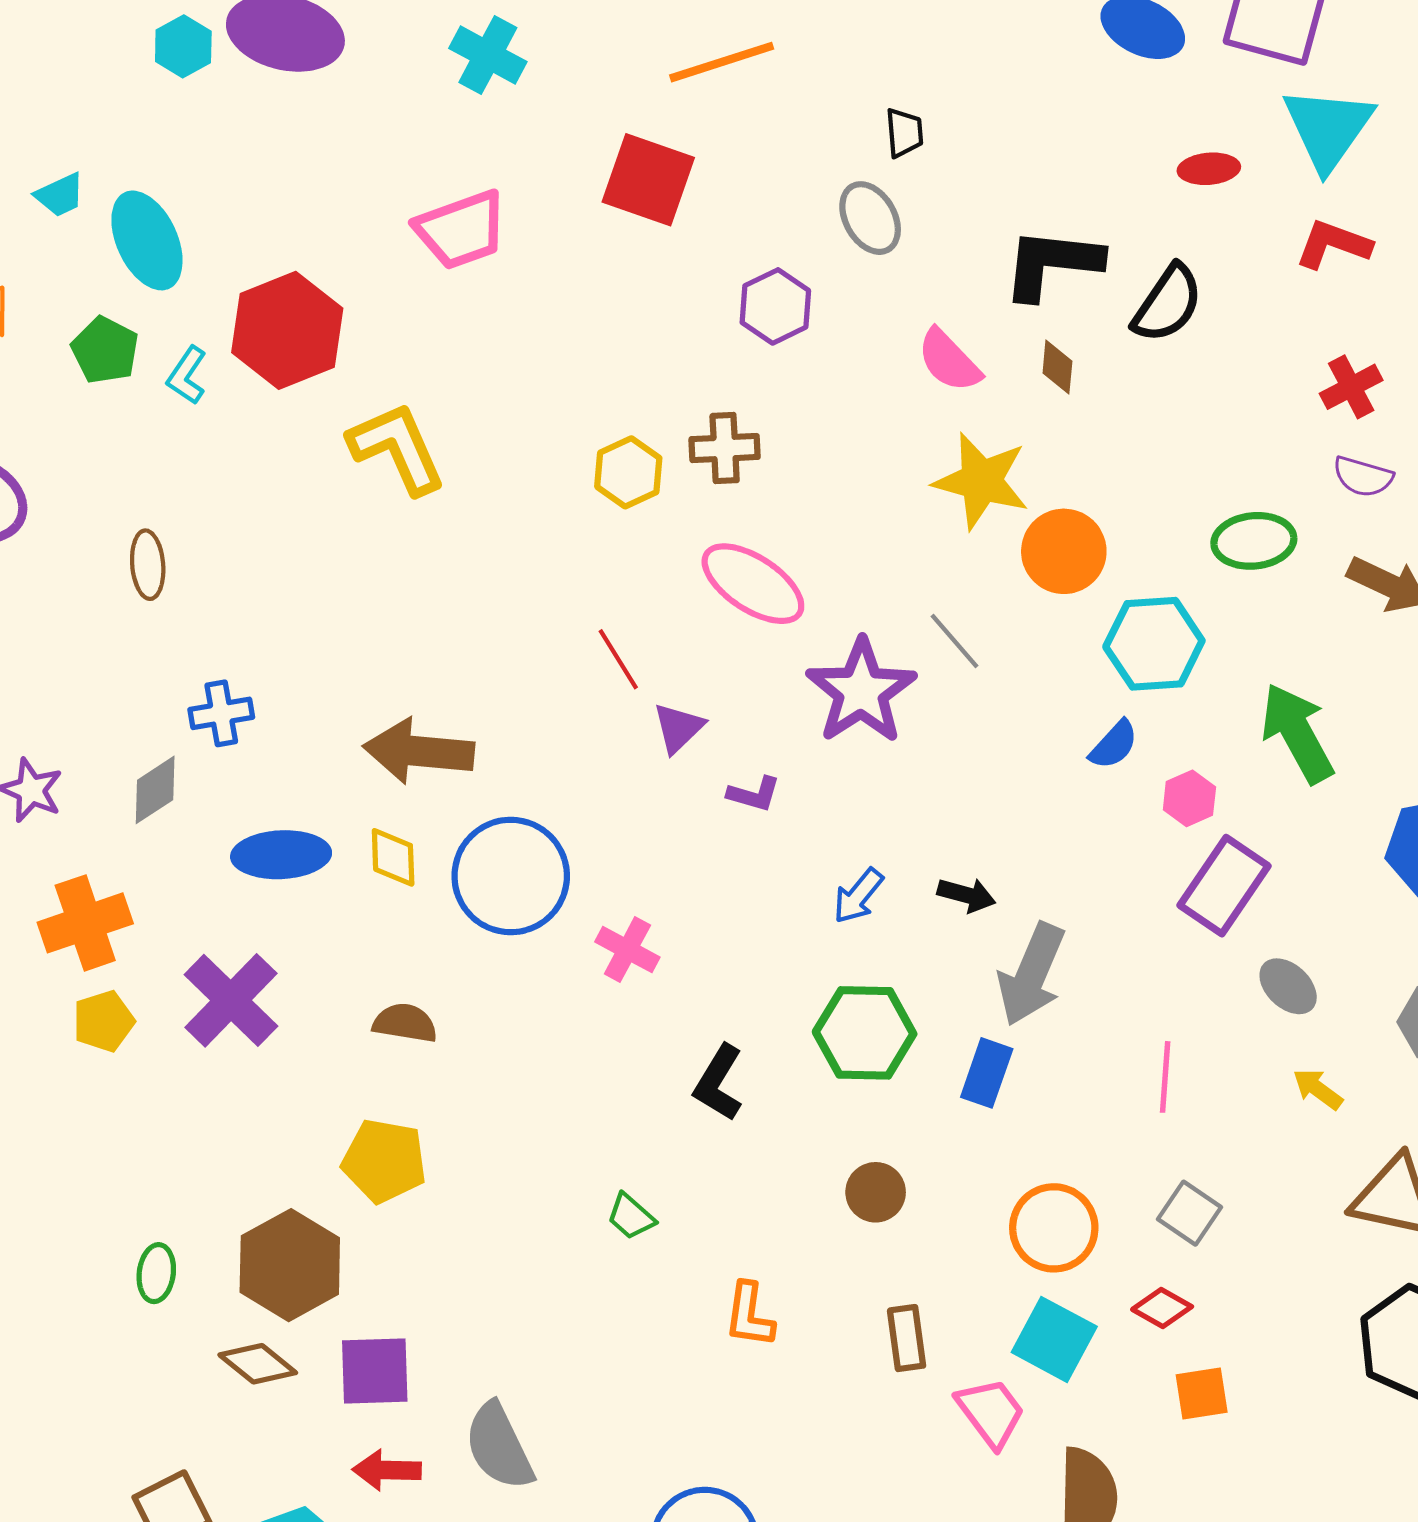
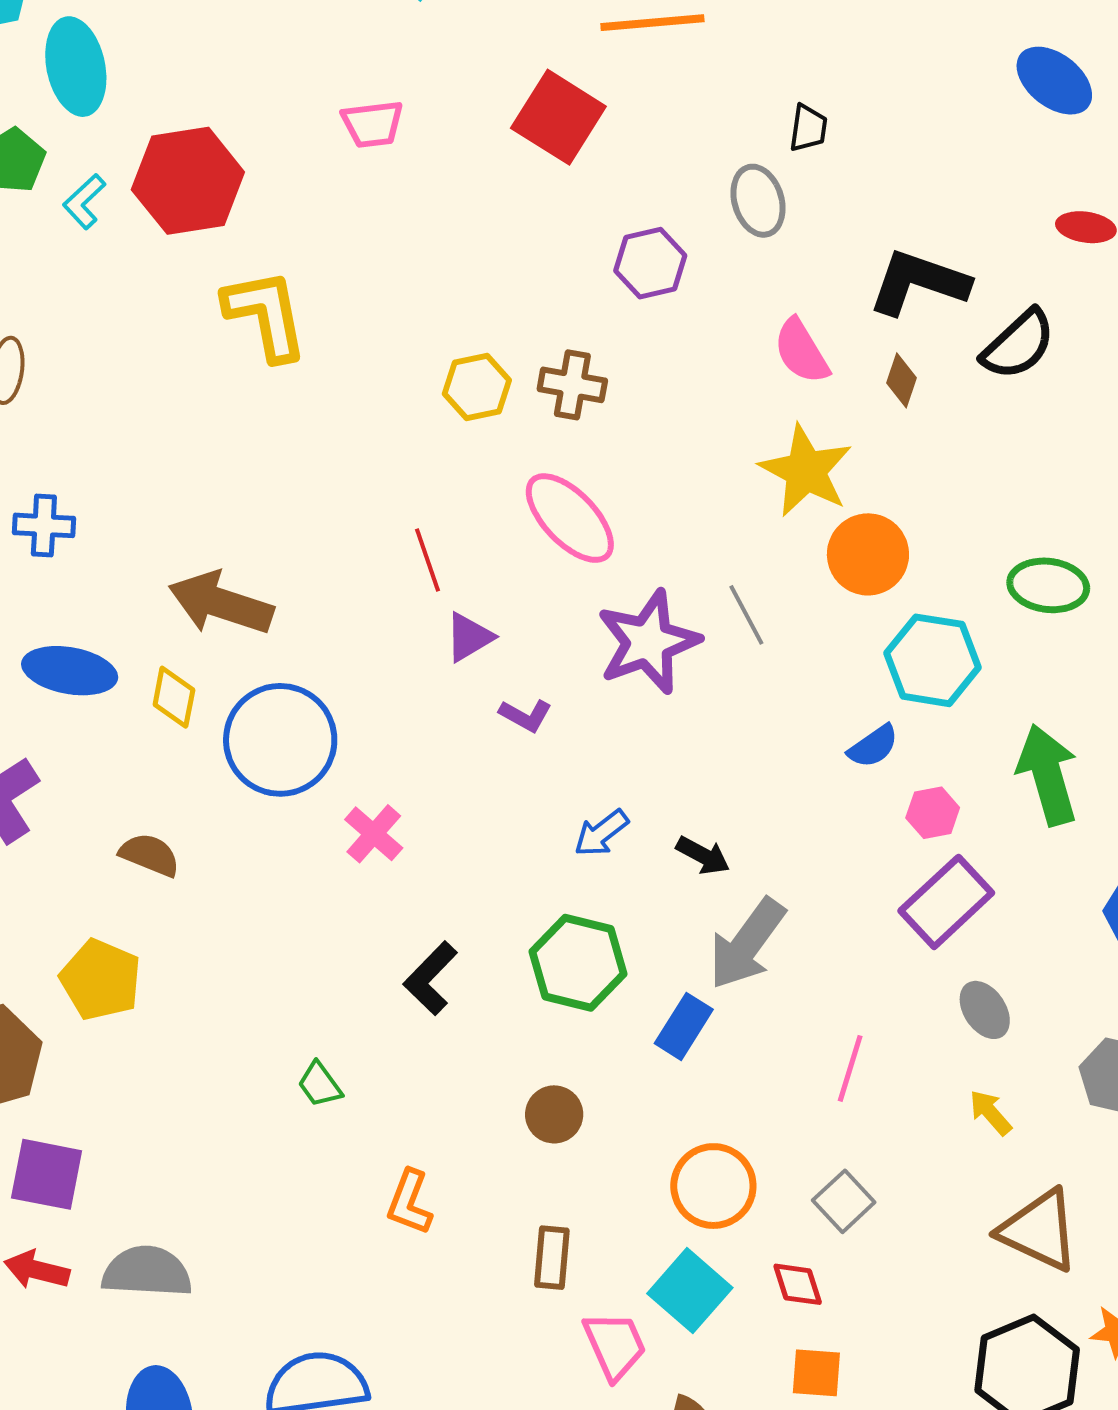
pink trapezoid: (461, 230) -> (372, 124), size x0.7
red diamond: (1162, 1308) -> (798, 1284), turned 30
gray semicircle: (499, 1446) -> (147, 1272), turned 106

